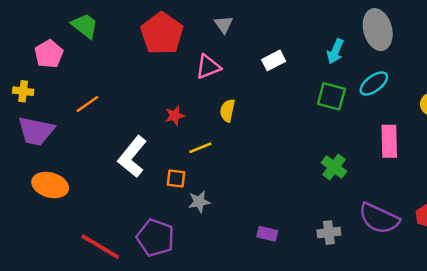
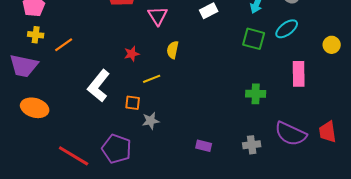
pink triangle: (208, 67) -> (158, 16), turned -40
yellow cross: (23, 91) -> (36, 35), moved
green cross: (334, 167) -> (256, 94), turned -36

